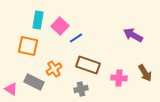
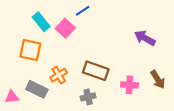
cyan rectangle: (38, 20) -> (41, 22), turned -48
blue line: (76, 38) -> (83, 11), moved
pink triangle: (11, 89) -> (12, 97), turned -40

